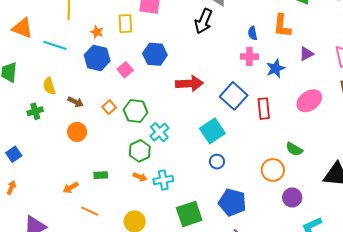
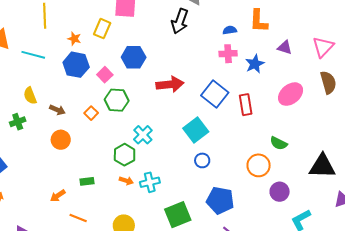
yellow rectangle: (125, 24) -> (102, 29), turned 30
blue semicircle: (253, 33) -> (230, 30), turned 96
purple triangle: (306, 54) -> (285, 47), turned 49
green hexagon: (136, 111) -> (117, 100), moved

